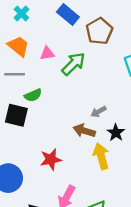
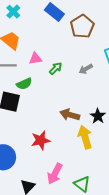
pink triangle: (47, 53) -> (35, 59), moved
green arrow: (73, 64) -> (56, 68), moved, size x0.6
gray arrow: (99, 112) -> (86, 69), moved

